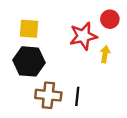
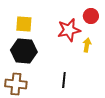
brown cross: (48, 95) -> (16, 84), moved

